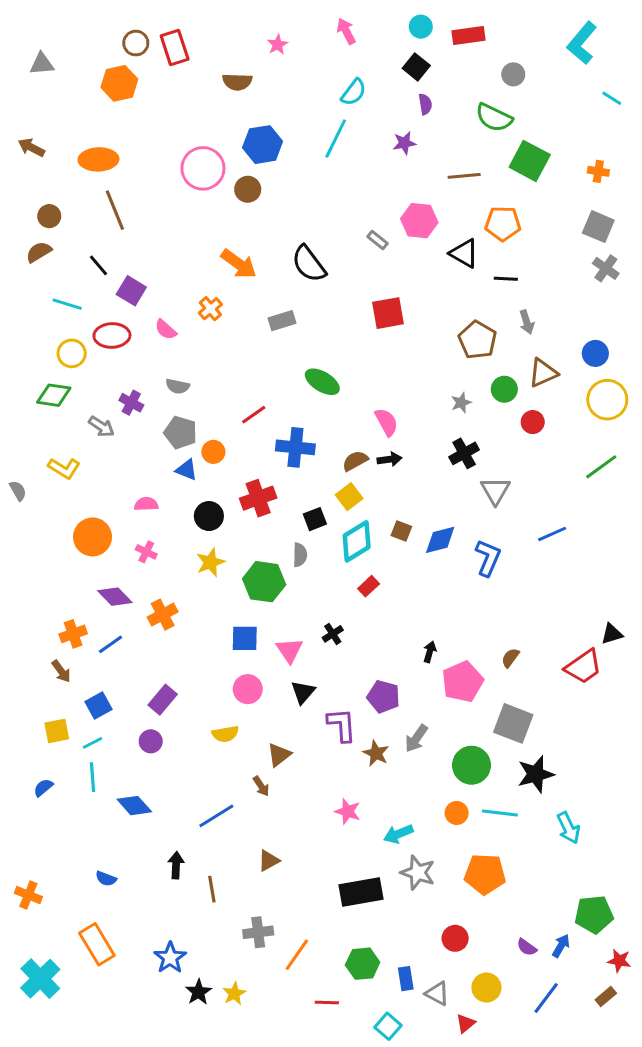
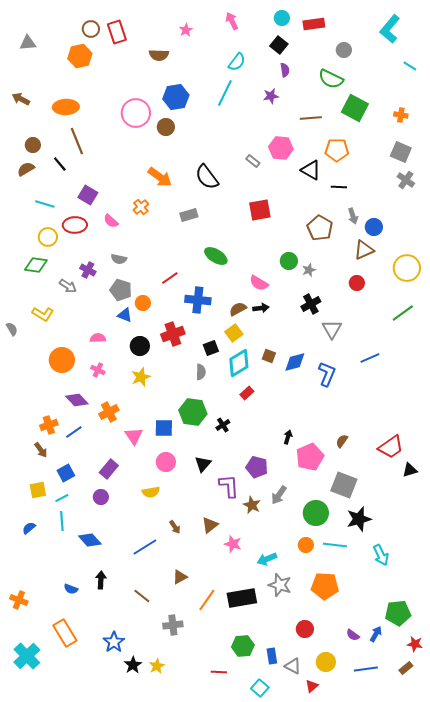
black line: (98, 265) -> (60, 164), moved
blue circle: (595, 353) -> (374, 227), moved
green circle: (504, 389) -> (289, 261), moved
pink semicircle: (386, 422) -> (259, 283), turned 150
green hexagon: (264, 582) -> (193, 412), moved
black triangle: (612, 634) -> (410, 470), moved
pink triangle: (289, 650) -> (134, 436), moved
brown triangle: (279, 755) -> (210, 525), moved
black arrow: (176, 865) -> (101, 580), moved
brown line: (212, 889) -> (142, 596), turned -42
orange line: (297, 955) -> (207, 600), moved
blue line: (546, 998) -> (366, 669), turned 45

